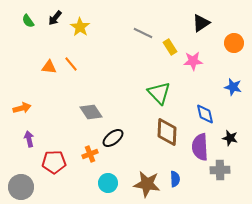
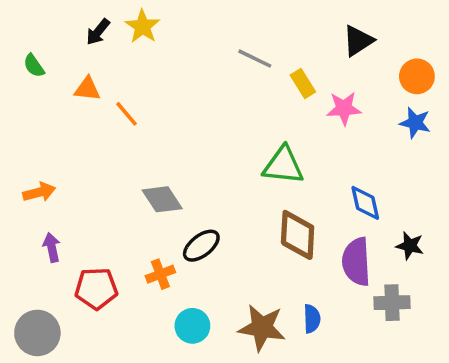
green semicircle: (28, 21) -> (34, 66), moved
yellow star: (80, 27) -> (143, 26), moved
orange triangle: (49, 67) -> (87, 89), moved
blue star: (233, 87) -> (415, 123), moved
green triangle: (159, 93) -> (283, 165), turned -40

